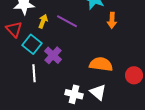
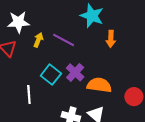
cyan square: (32, 44) -> (51, 75), moved
purple cross: (53, 55) -> (75, 72), moved

